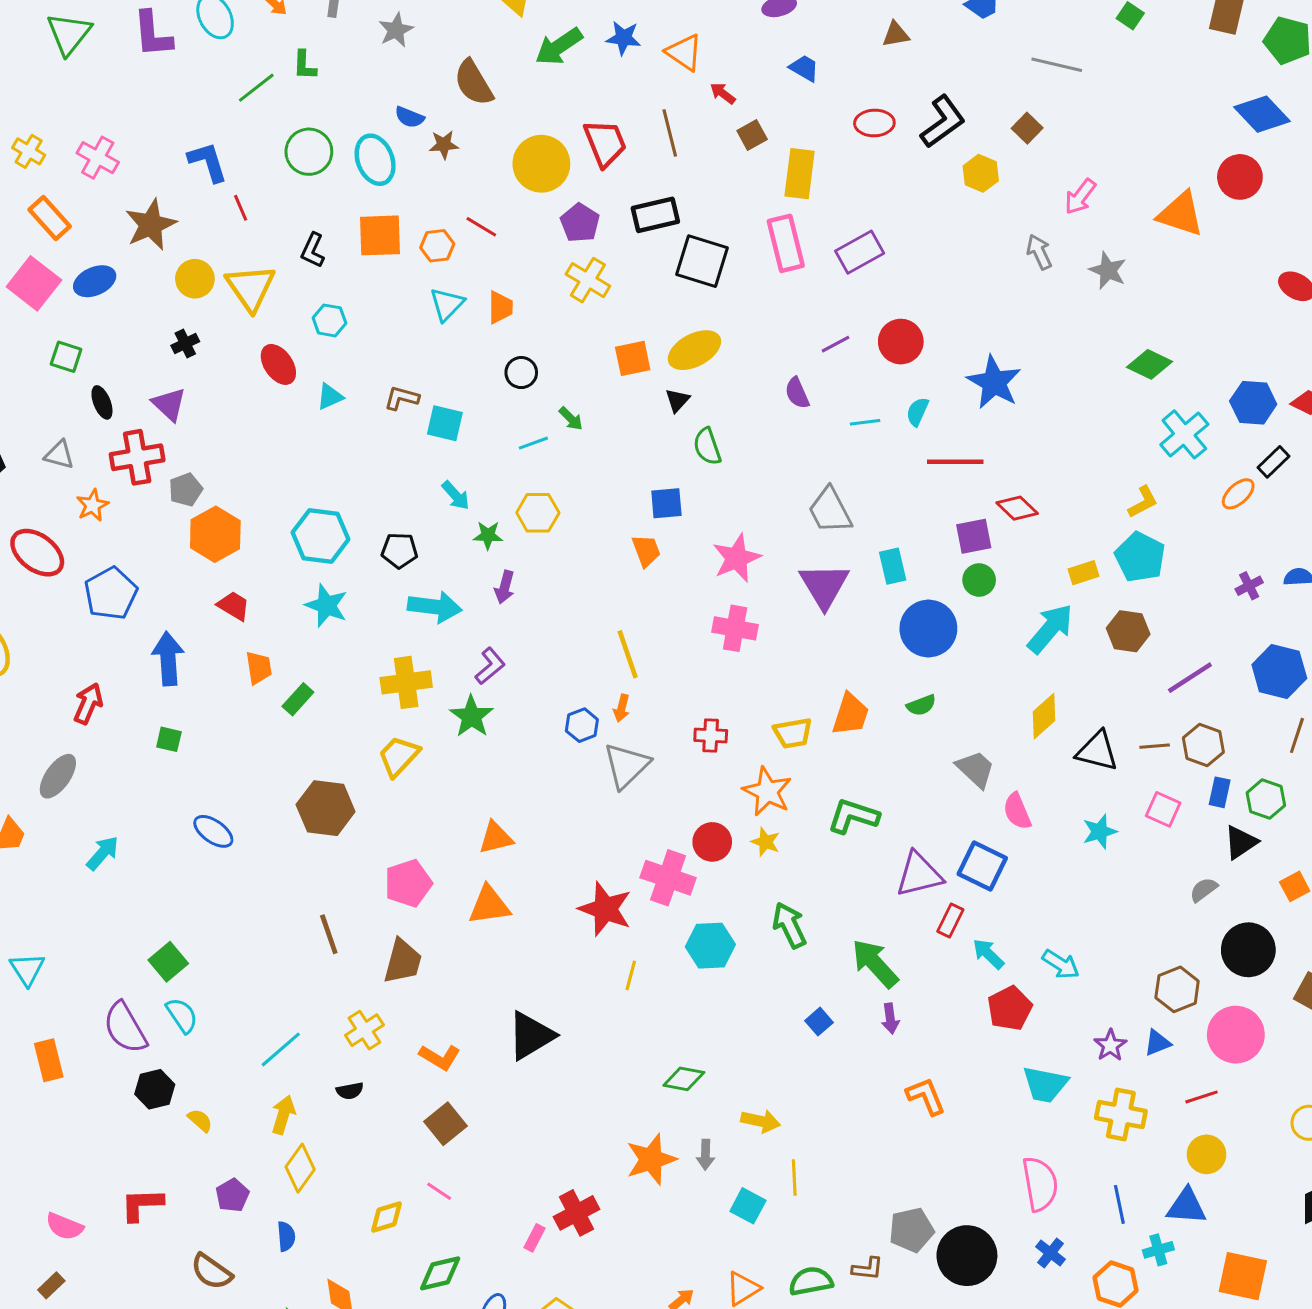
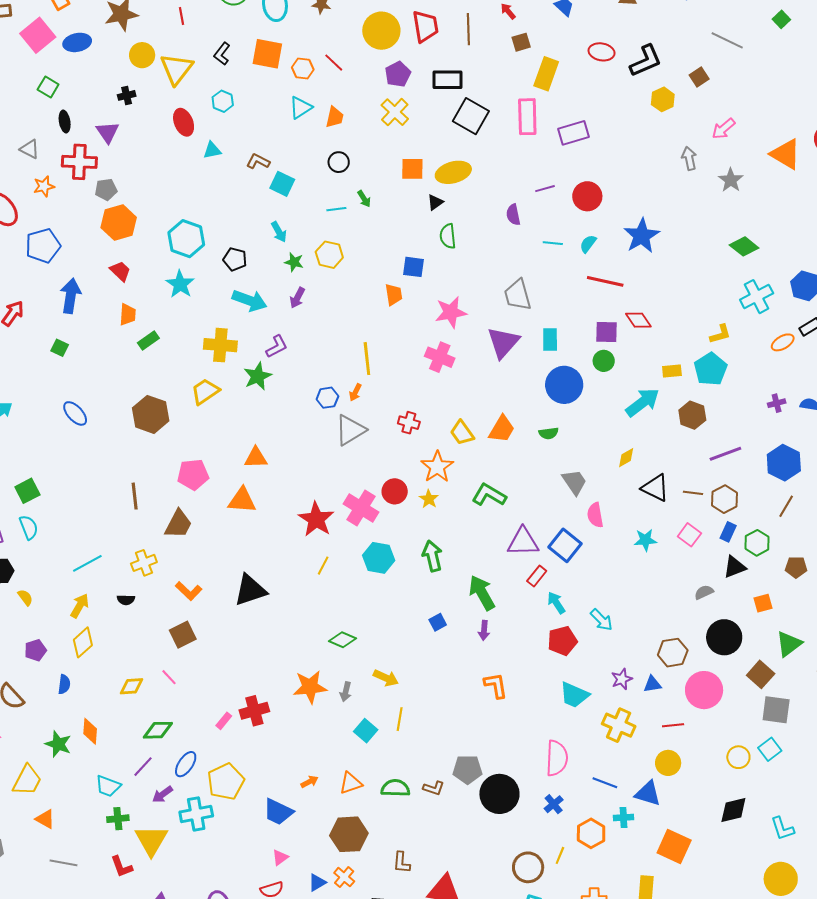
yellow diamond: (1044, 716) -> (626, 458), size x0.7
yellow trapezoid: (793, 733) -> (462, 433), turned 52
blue line: (1119, 1204) -> (605, 783), turned -70

